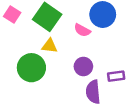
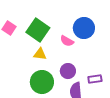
green circle: (31, 68) -> (42, 82), moved

